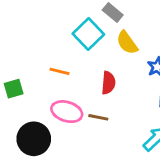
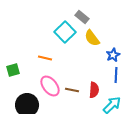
red semicircle: (108, 83) -> (94, 90), moved
pink ellipse: (67, 112) -> (50, 86), turned 35

